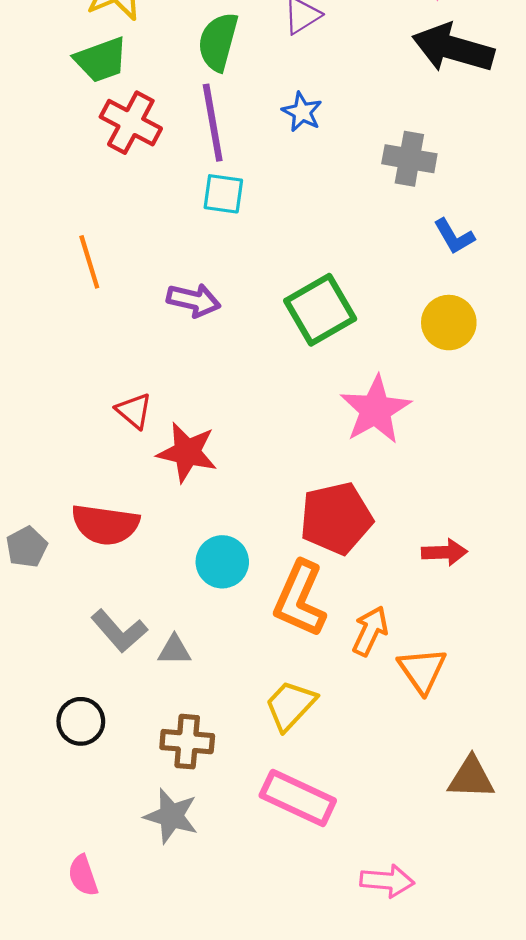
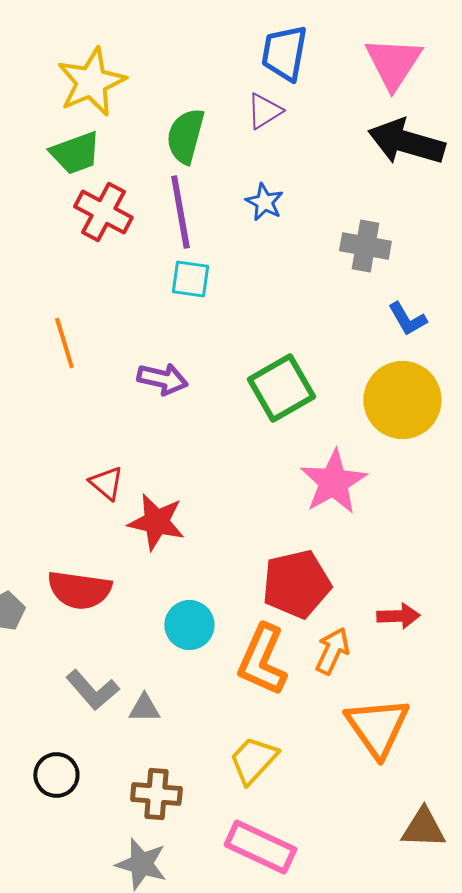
yellow circle: (449, 323) -> (402, 400), size x1.5
orange arrow: (370, 631) -> (332, 651), moved
orange triangle: (422, 670) -> (377, 727), size x1.4

